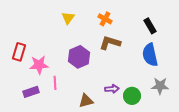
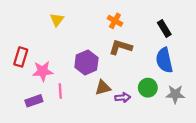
yellow triangle: (68, 18) -> (57, 20), moved
green circle: (132, 96) -> (148, 88), moved
brown triangle: (86, 101) -> (103, 88), moved

